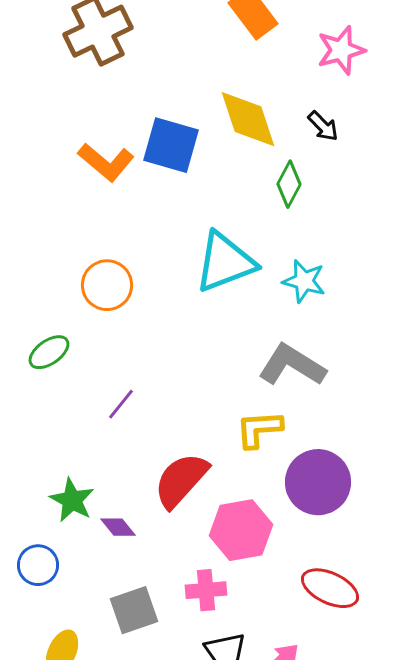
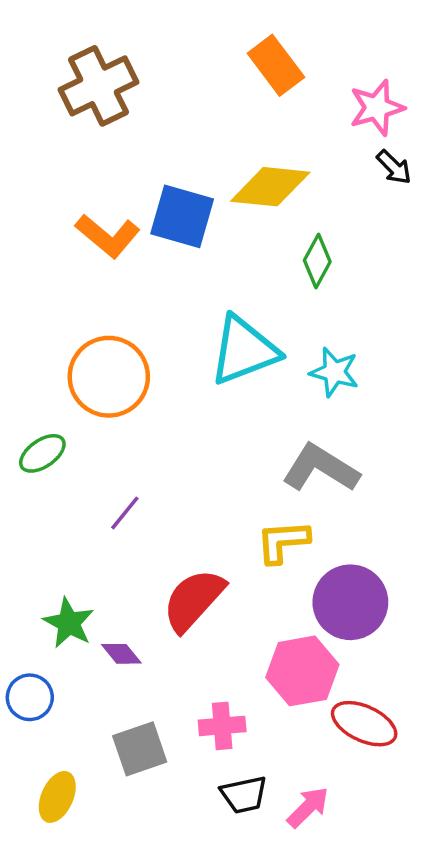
yellow diamond: (248, 119) -> (270, 187), turned -66
black arrow: (323, 126) -> (394, 167), moved
orange circle: (107, 285) -> (109, 377), size x1.4
pink hexagon: (241, 530) -> (302, 671), moved

